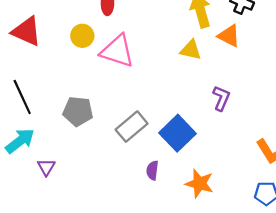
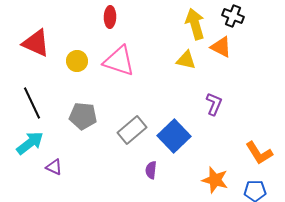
yellow circle: (82, 36) -> (77, 61), moved
purple triangle: (46, 167) -> (54, 167), turned -36
orange star: (199, 184) -> (215, 180), moved

